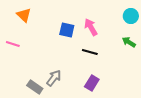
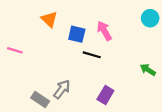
orange triangle: (24, 15) -> (49, 19), moved
green arrow: (129, 42) -> (148, 70), moved
black line: (90, 52) -> (92, 55), moved

